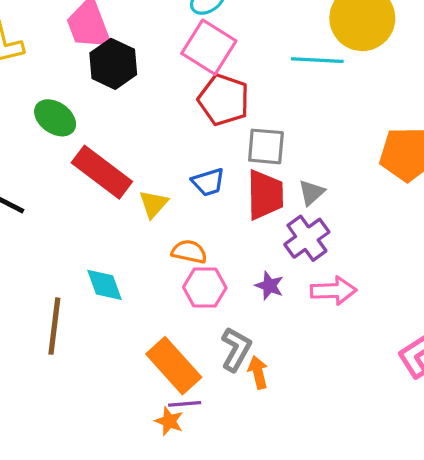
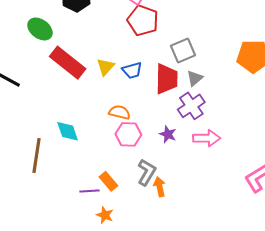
gray square: (266, 146) -> (183, 51), moved, turned -30
yellow triangle: (153, 204) -> (105, 67), moved
orange rectangle: (174, 366) -> (108, 181), size x0.6
purple line: (185, 404) -> (90, 191), moved

